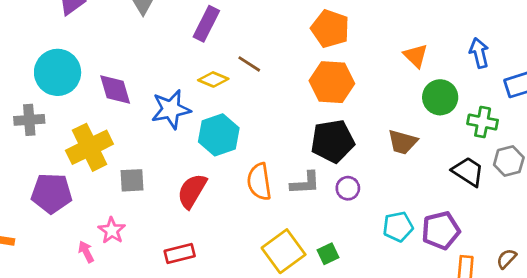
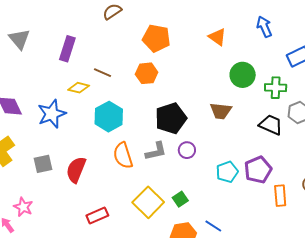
blue arrow: (479, 53) -> (264, 27), moved
orange triangle: (416, 56) -> (217, 37), moved
orange hexagon: (332, 82) -> (147, 73), moved, size x0.7
cyan hexagon: (219, 135) -> (109, 117), moved
gray square: (132, 180) -> (43, 164), moved
red rectangle: (180, 253) -> (97, 216), moved

